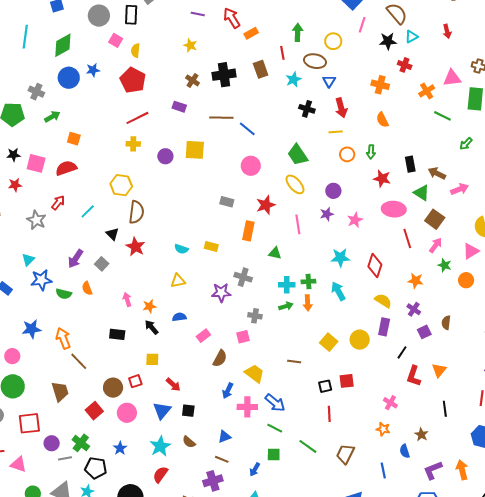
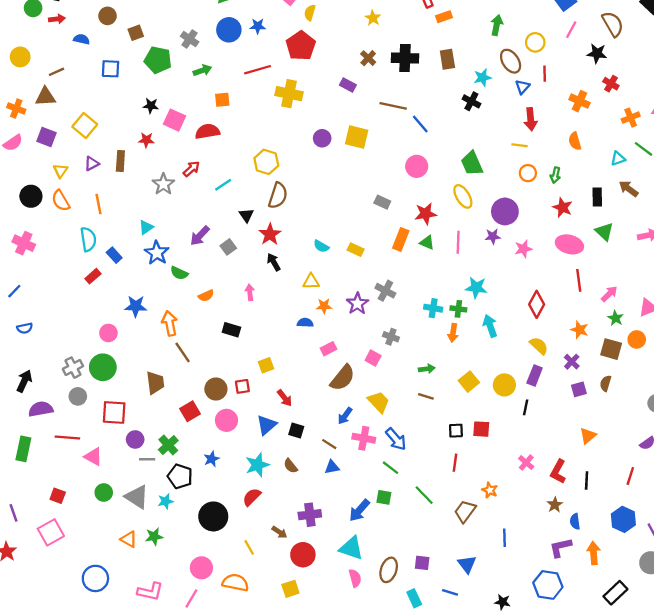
cyan triangle: (411, 37) -> (618, 159), moved
red line: (282, 53) -> (545, 74), moved
brown ellipse: (315, 61) -> (511, 61), turned 35
black cross: (307, 109) -> (471, 101), moved
red line: (137, 118) -> (258, 70), moved
orange square: (74, 139) -> (222, 100), turned -32
yellow cross: (133, 144) -> (289, 94), moved, size x1.6
brown arrow: (437, 173) -> (629, 189), moved
purple circle: (333, 191) -> (505, 211), size x1.5
brown square: (435, 219) -> (611, 349), moved, turned -30
green triangle: (275, 253) -> (427, 242), moved
cyan star: (340, 258) -> (476, 288), moved
blue star: (41, 280) -> (157, 253), turned 30
orange semicircle: (87, 288) -> (206, 296), moved, turned -104
purple star: (221, 293) -> (357, 304), turned 30
orange star: (149, 306) -> (324, 306), moved
green arrow: (286, 306) -> (427, 369), moved
black arrow: (152, 327) -> (274, 262), moved
pink square: (243, 337) -> (373, 358), turned 32
black line: (402, 352) -> (526, 407), moved, turned -32
brown semicircle: (220, 358) -> (343, 378), size x1.4
yellow square: (152, 359) -> (266, 365), turned -32
red L-shape: (414, 376) -> (558, 472), moved
orange star: (383, 429) -> (490, 490), moved
blue semicircle: (405, 451) -> (575, 521), moved
brown line: (222, 459) -> (329, 444), moved
blue arrow: (255, 470) -> (359, 510), size x1.5

